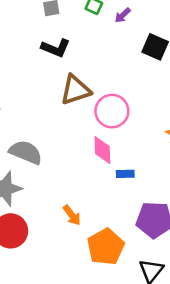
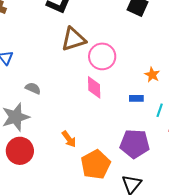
gray semicircle: (26, 152) -> (33, 88), size x0.6
blue rectangle: (125, 174) -> (136, 98), moved

